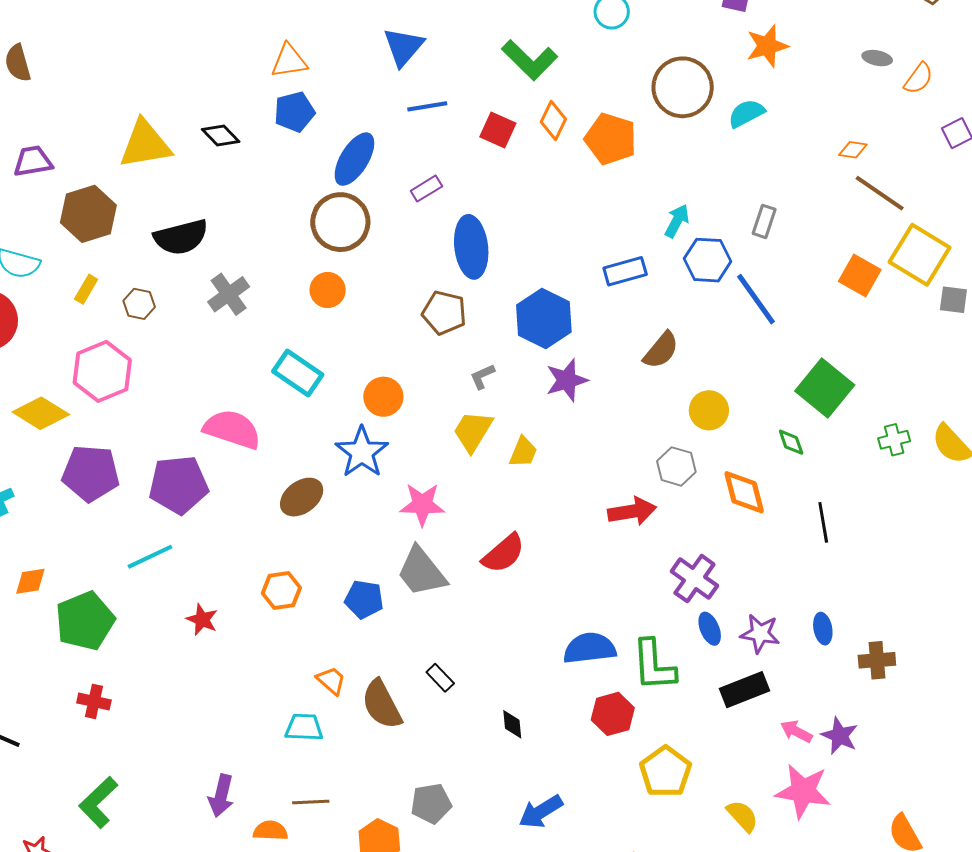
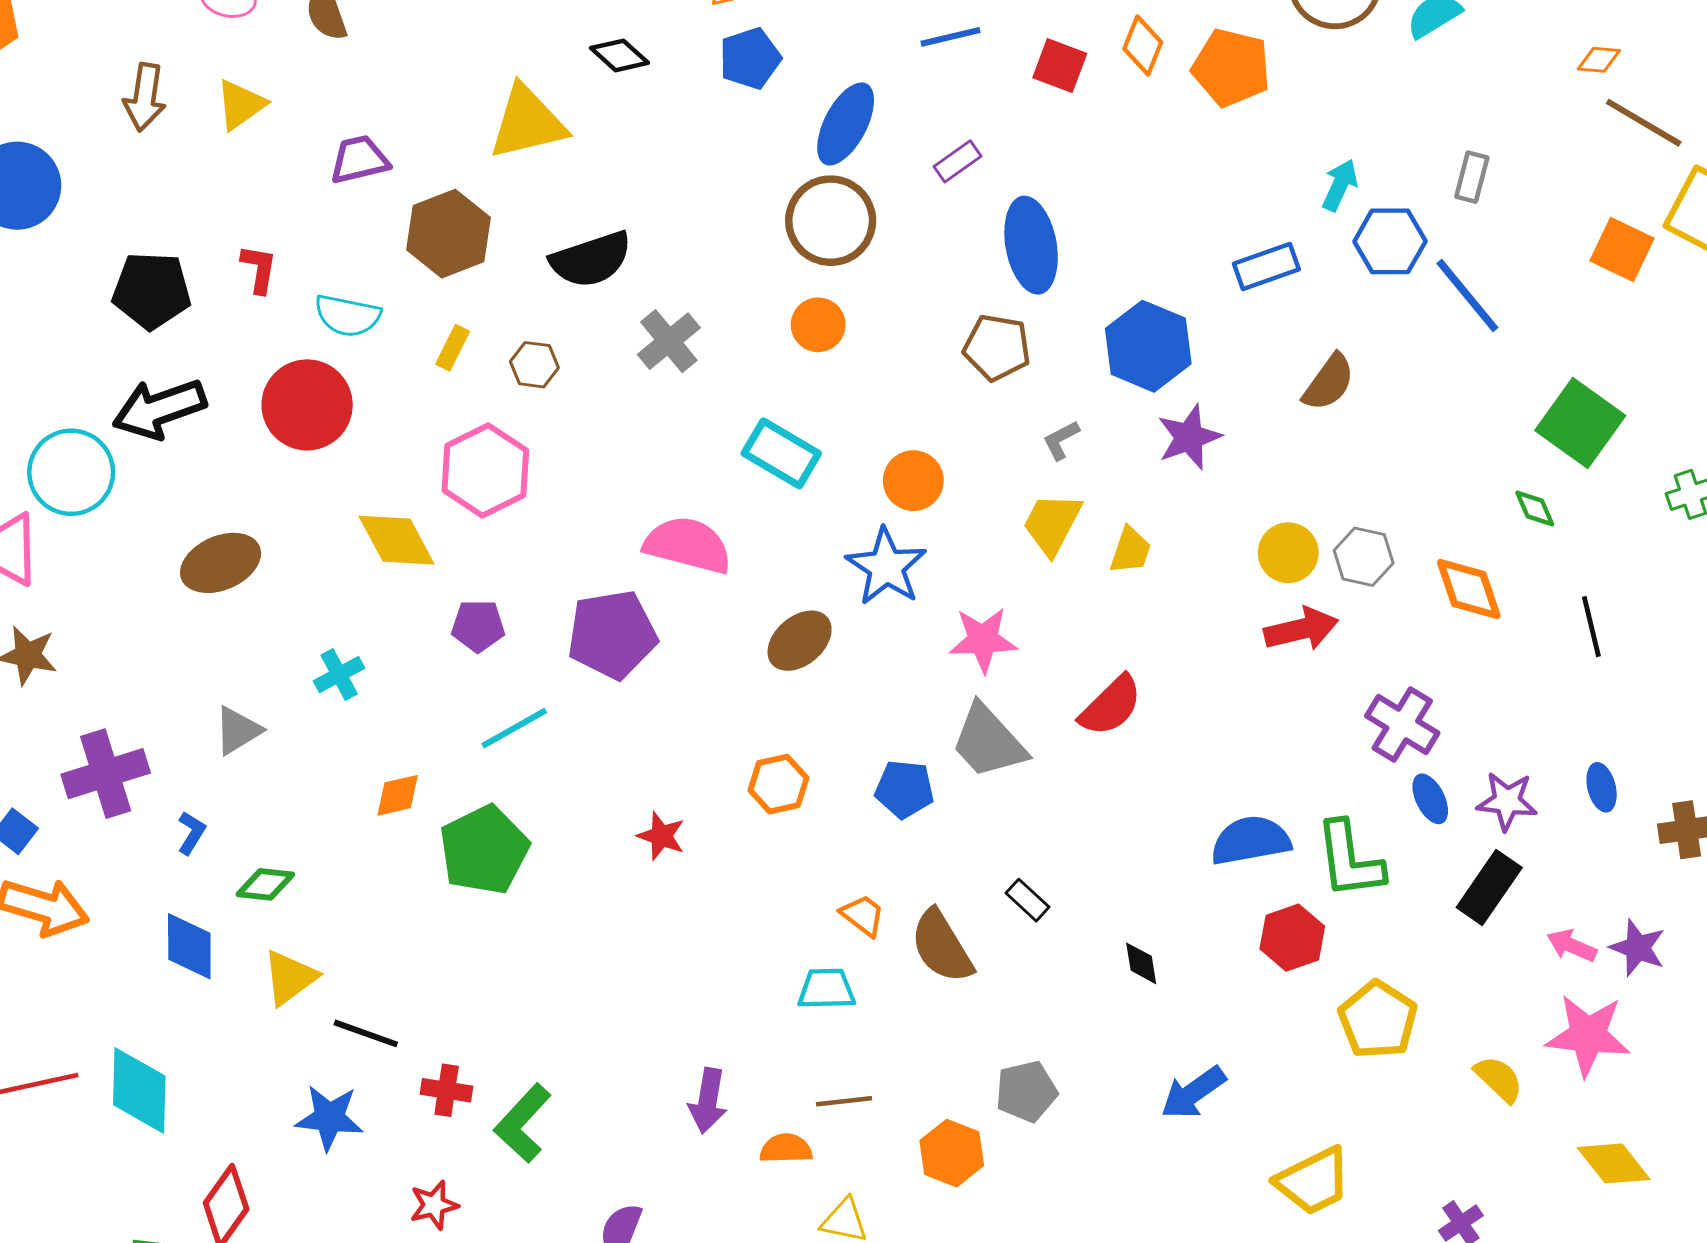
black diamond: (221, 135) -> (620, 55), moved
yellow circle: (709, 410) -> (1288, 553), moved
yellow diamond: (41, 413) -> (397, 540), turned 34
purple pentagon: (91, 473) -> (478, 626), size x0.6
cyan line: (150, 557) -> (514, 728), moved
black rectangle: (745, 690) -> (1489, 888), turned -30
red cross: (94, 701) -> (447, 1090), moved

